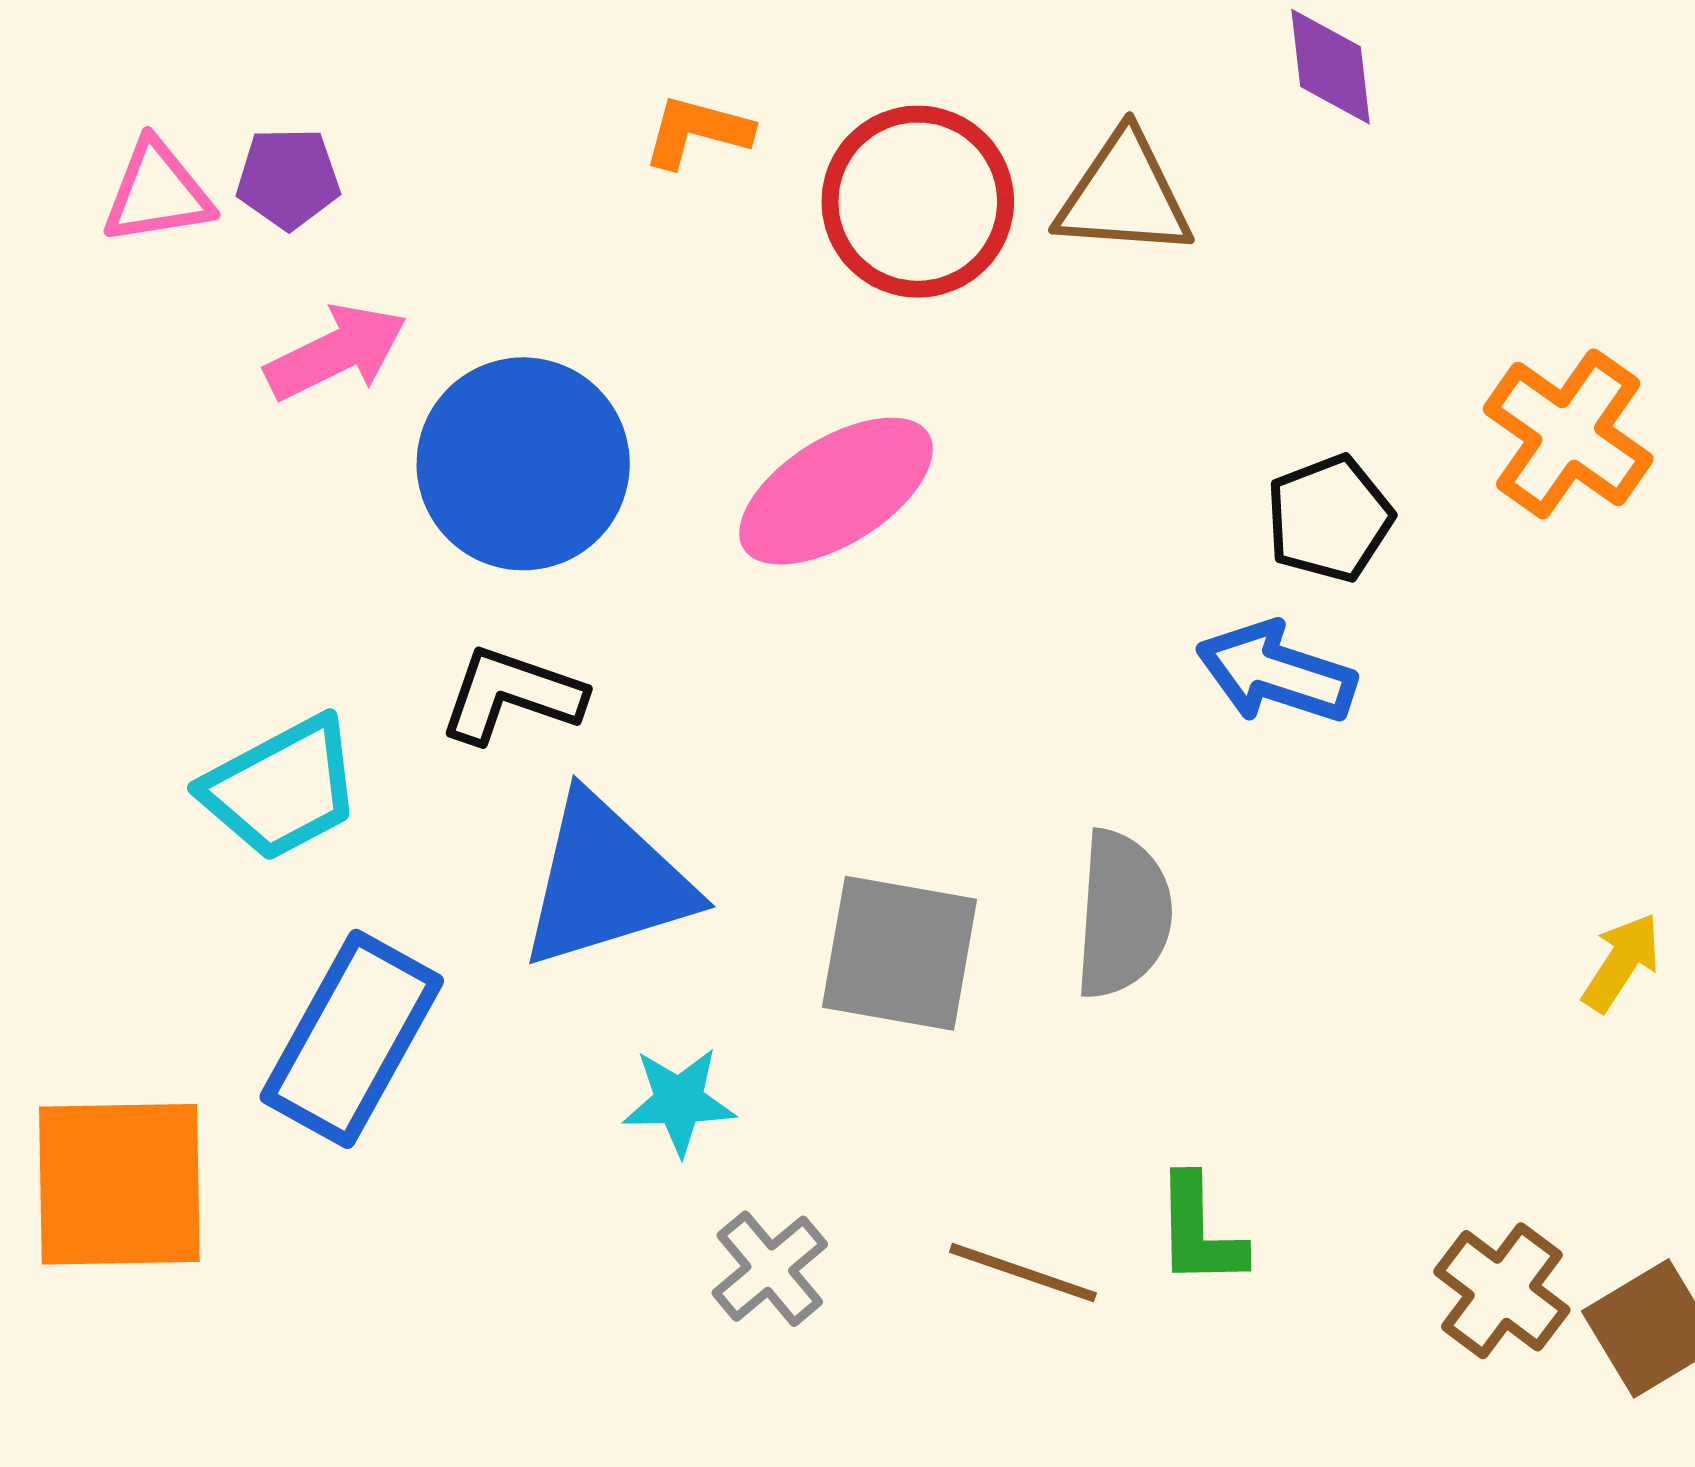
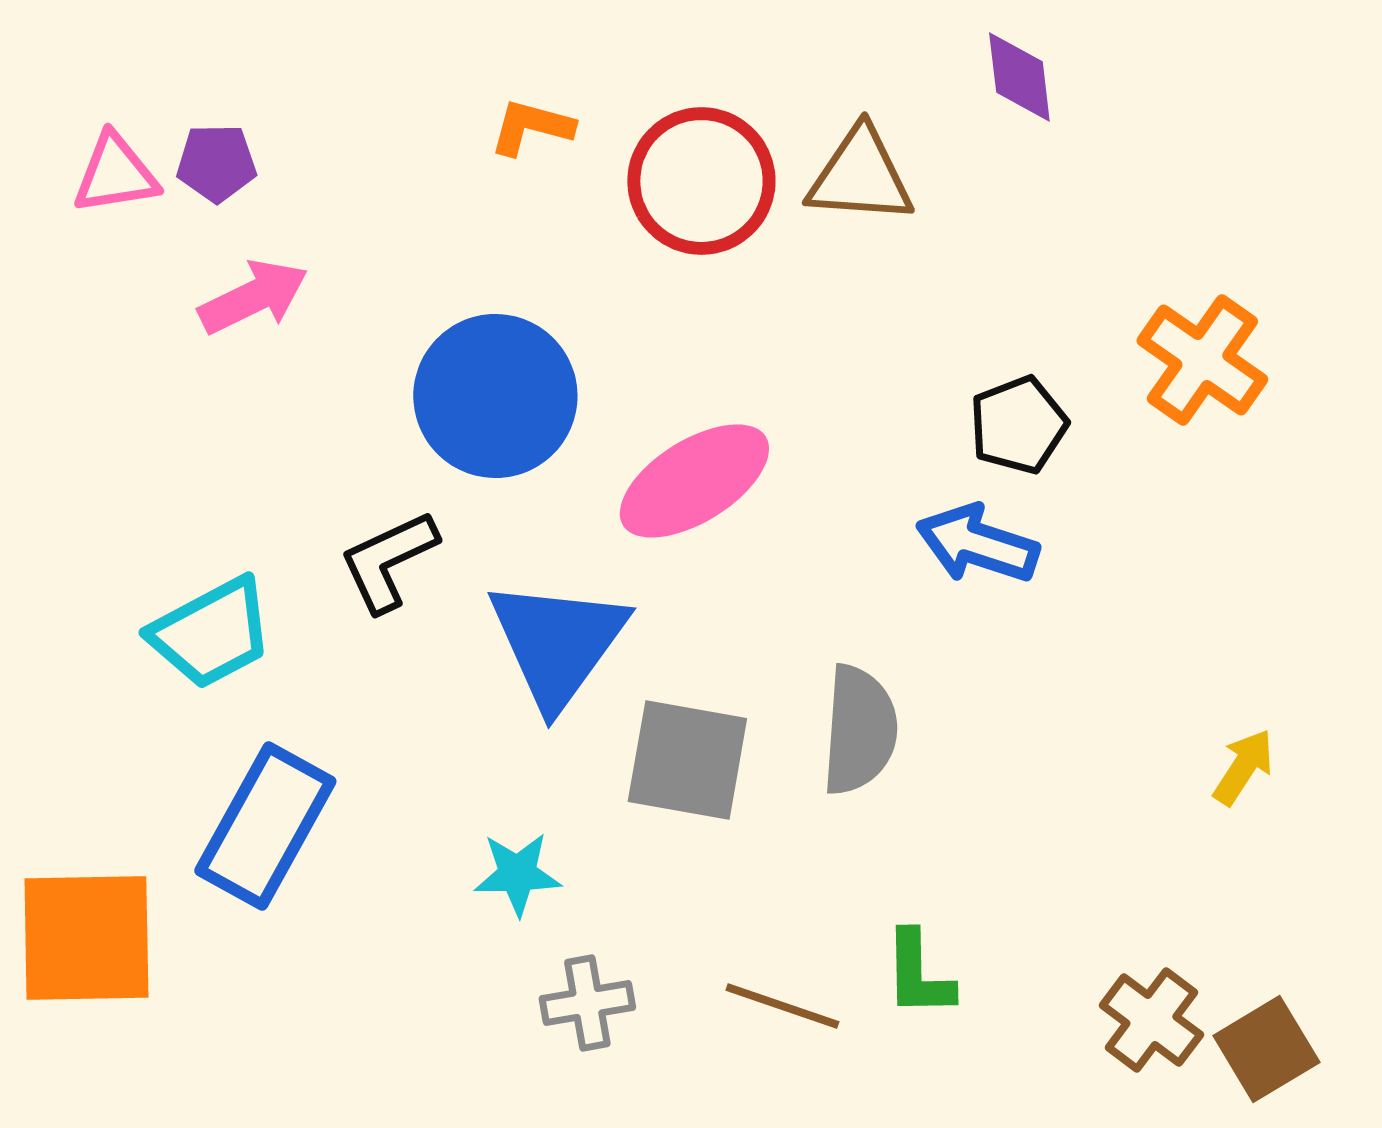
blue circle: (523, 464) -> (495, 396), moved
pink ellipse: (836, 491) -> (694, 481), moved
black L-shape: (511, 695) -> (388, 561), turned -44
blue triangle: (606, 882) -> (557, 643), moved, turned -37
gray cross: (770, 1269) -> (587, 1003), turned 30

